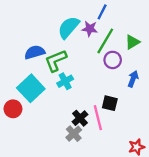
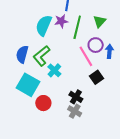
blue semicircle: (35, 52) -> (22, 54), turned -42
purple circle: (113, 60) -> (96, 45), moved
black square: (110, 103) -> (97, 77), turned -32
red circle: (13, 109) -> (43, 103), moved
pink line: (98, 118) -> (86, 56), moved

